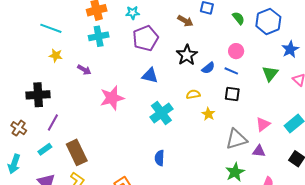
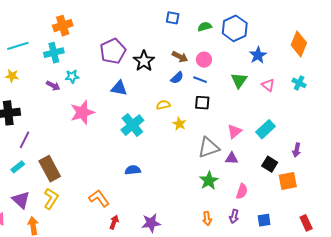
cyan star: (133, 13) -> (72, 77), moved
green semicircle: (238, 18) -> (205, 27), turned -64
brown arrow: (185, 21) -> (180, 57), moved
cyan line: (51, 28) -> (18, 46), turned -35
cyan cross: (99, 36) -> (54, 53), moved
black star: (187, 55) -> (144, 61), moved
yellow star: (56, 56) -> (12, 76), moved
blue semicircle: (160, 158) -> (133, 170), turned 84

